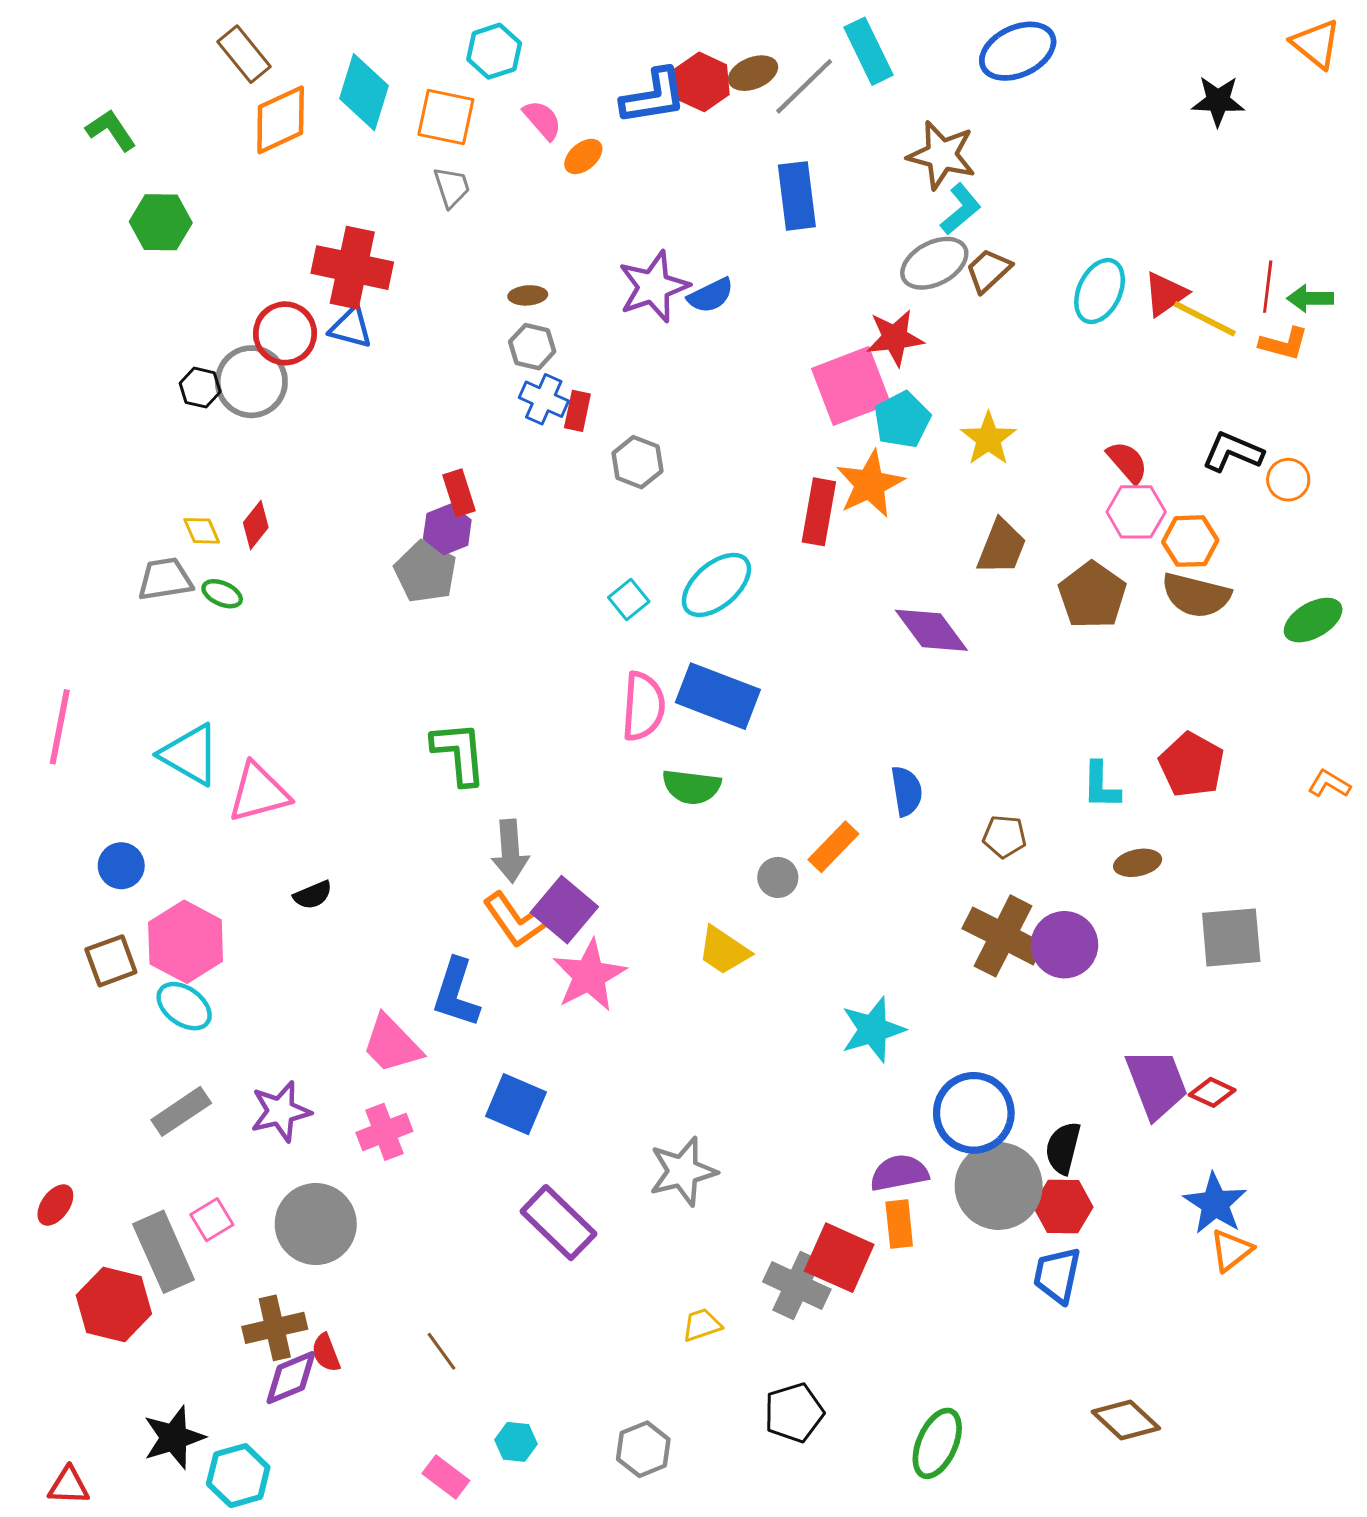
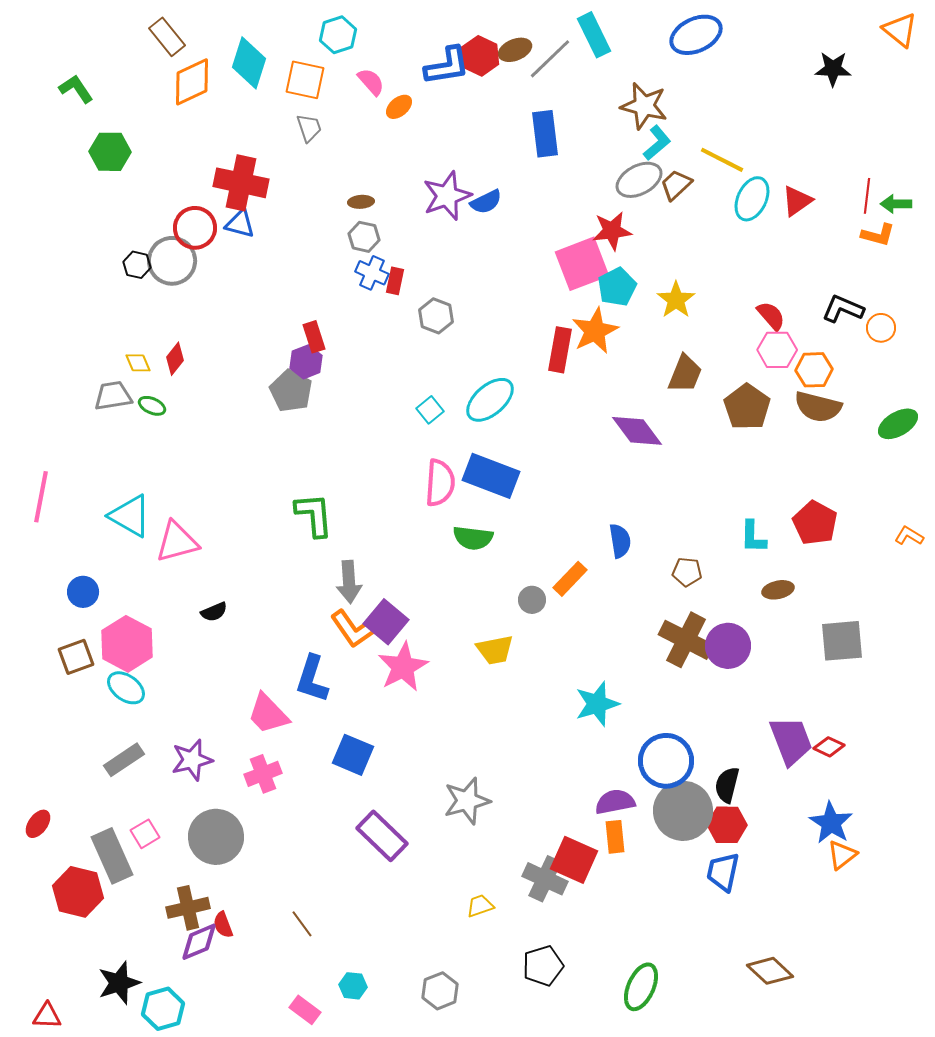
yellow line: (1205, 319) -> (722, 160), moved
yellow trapezoid: (724, 951) -> (495, 650), turned -45

